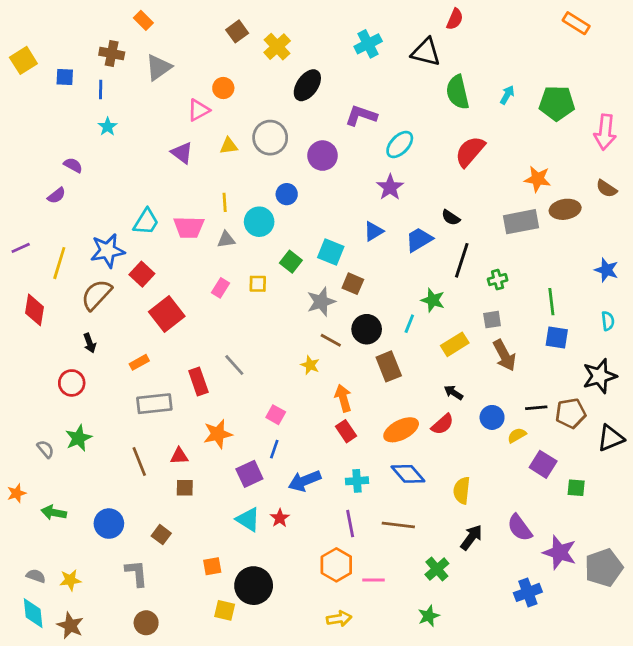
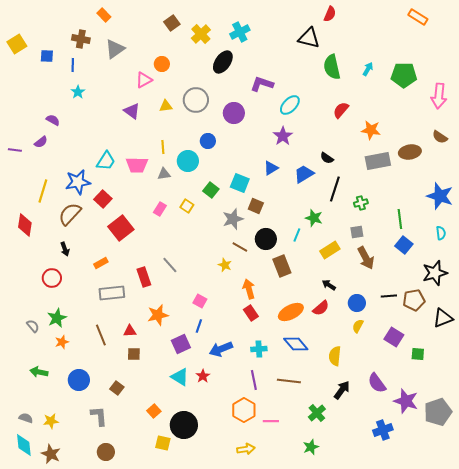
cyan cross: (368, 44) -> (240, 32), moved
red semicircle: (470, 151) -> (341, 110), size x0.7
orange star: (538, 179) -> (371, 130), moved
purple line: (21, 248) -> (15, 150), moved, turned 32
blue star: (606, 270) -> (440, 196), size x1.5
yellow square: (258, 284) -> (187, 206), turned 32
blue square: (557, 337) -> (404, 245), turned 30
yellow semicircle: (517, 435) -> (358, 326), moved, turned -32
orange star: (17, 493) -> (62, 342), moved
orange square: (212, 566) -> (154, 411), turned -32

